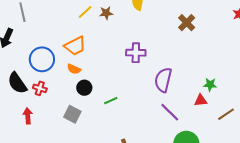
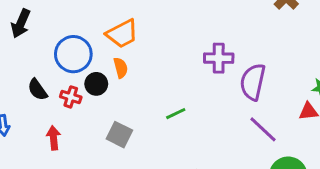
purple cross: (136, 53) -> (219, 58), moved
orange semicircle: (74, 69) -> (121, 68), turned -128
black semicircle: (17, 83) -> (37, 90), size x0.7
black circle: (84, 88) -> (96, 84), moved

